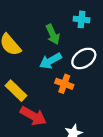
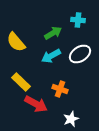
green arrow: (53, 34) -> (53, 33), turned -96
orange cross: (64, 84) -> (60, 89), moved

